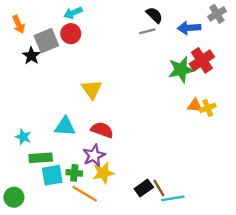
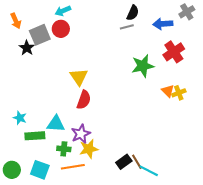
black semicircle: (154, 15) -> (133, 13), turned 70
green star: (181, 70) -> (143, 66), moved
orange triangle: (195, 106) -> (168, 91), turned 40
cyan triangle: (65, 126) -> (56, 124), moved
red semicircle: (102, 130) -> (84, 100), moved, turned 90
cyan square: (52, 175) -> (40, 170), moved, turned 30
orange line: (85, 194) -> (73, 167), turned -40
cyan line: (173, 198) -> (149, 171), turned 36

